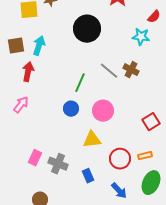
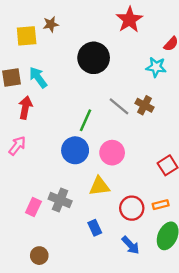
cyan arrow: (39, 46) -> (38, 77), turned -54
blue circle: (71, 109) -> (75, 150), size x1.5
gray cross: (58, 164) -> (60, 200), moved

